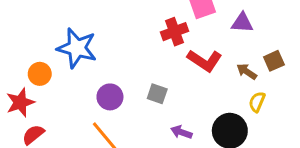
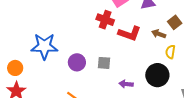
red cross: (174, 32) -> (105, 20), turned -36
orange circle: (40, 74) -> (15, 68), moved
purple circle: (110, 97) -> (77, 62), moved

